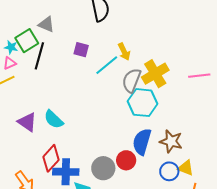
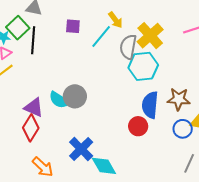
red diamond: (51, 158) -> (31, 128), moved
gray circle: (103, 168) -> (75, 96), moved
blue cross: (66, 172) -> (81, 149), turned -35

